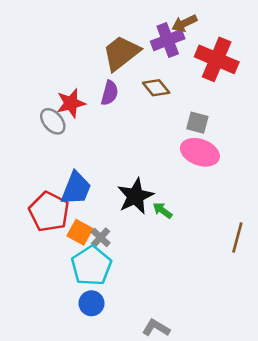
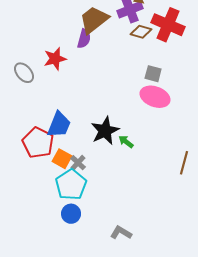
brown diamond: (156, 88) -> (141, 32), moved, turned -35
purple semicircle: (110, 93) -> (84, 39), moved
gray ellipse: (53, 121) -> (24, 73), moved

